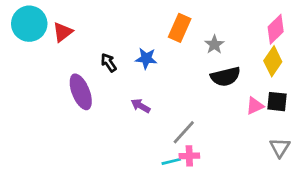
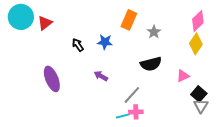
black semicircle: (226, 77) -> (151, 64), moved
purple ellipse: (81, 92) -> (52, 79), moved
black square: (277, 102) -> (199, 94), moved, turned 35

